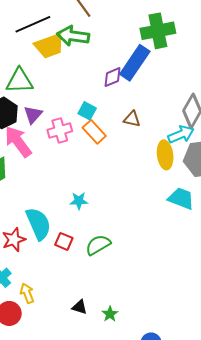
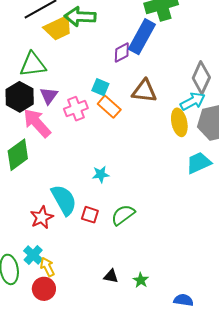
brown triangle: (132, 119) -> (144, 91), size x1.5
cyan trapezoid: (181, 198) -> (199, 163), turned -40
yellow arrow: (27, 293) -> (47, 267), moved

